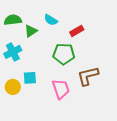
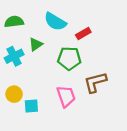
cyan semicircle: (51, 20) -> (55, 22), size x1.5
green triangle: (31, 31) -> (36, 44), moved
cyan square: (30, 78) -> (31, 106), moved

